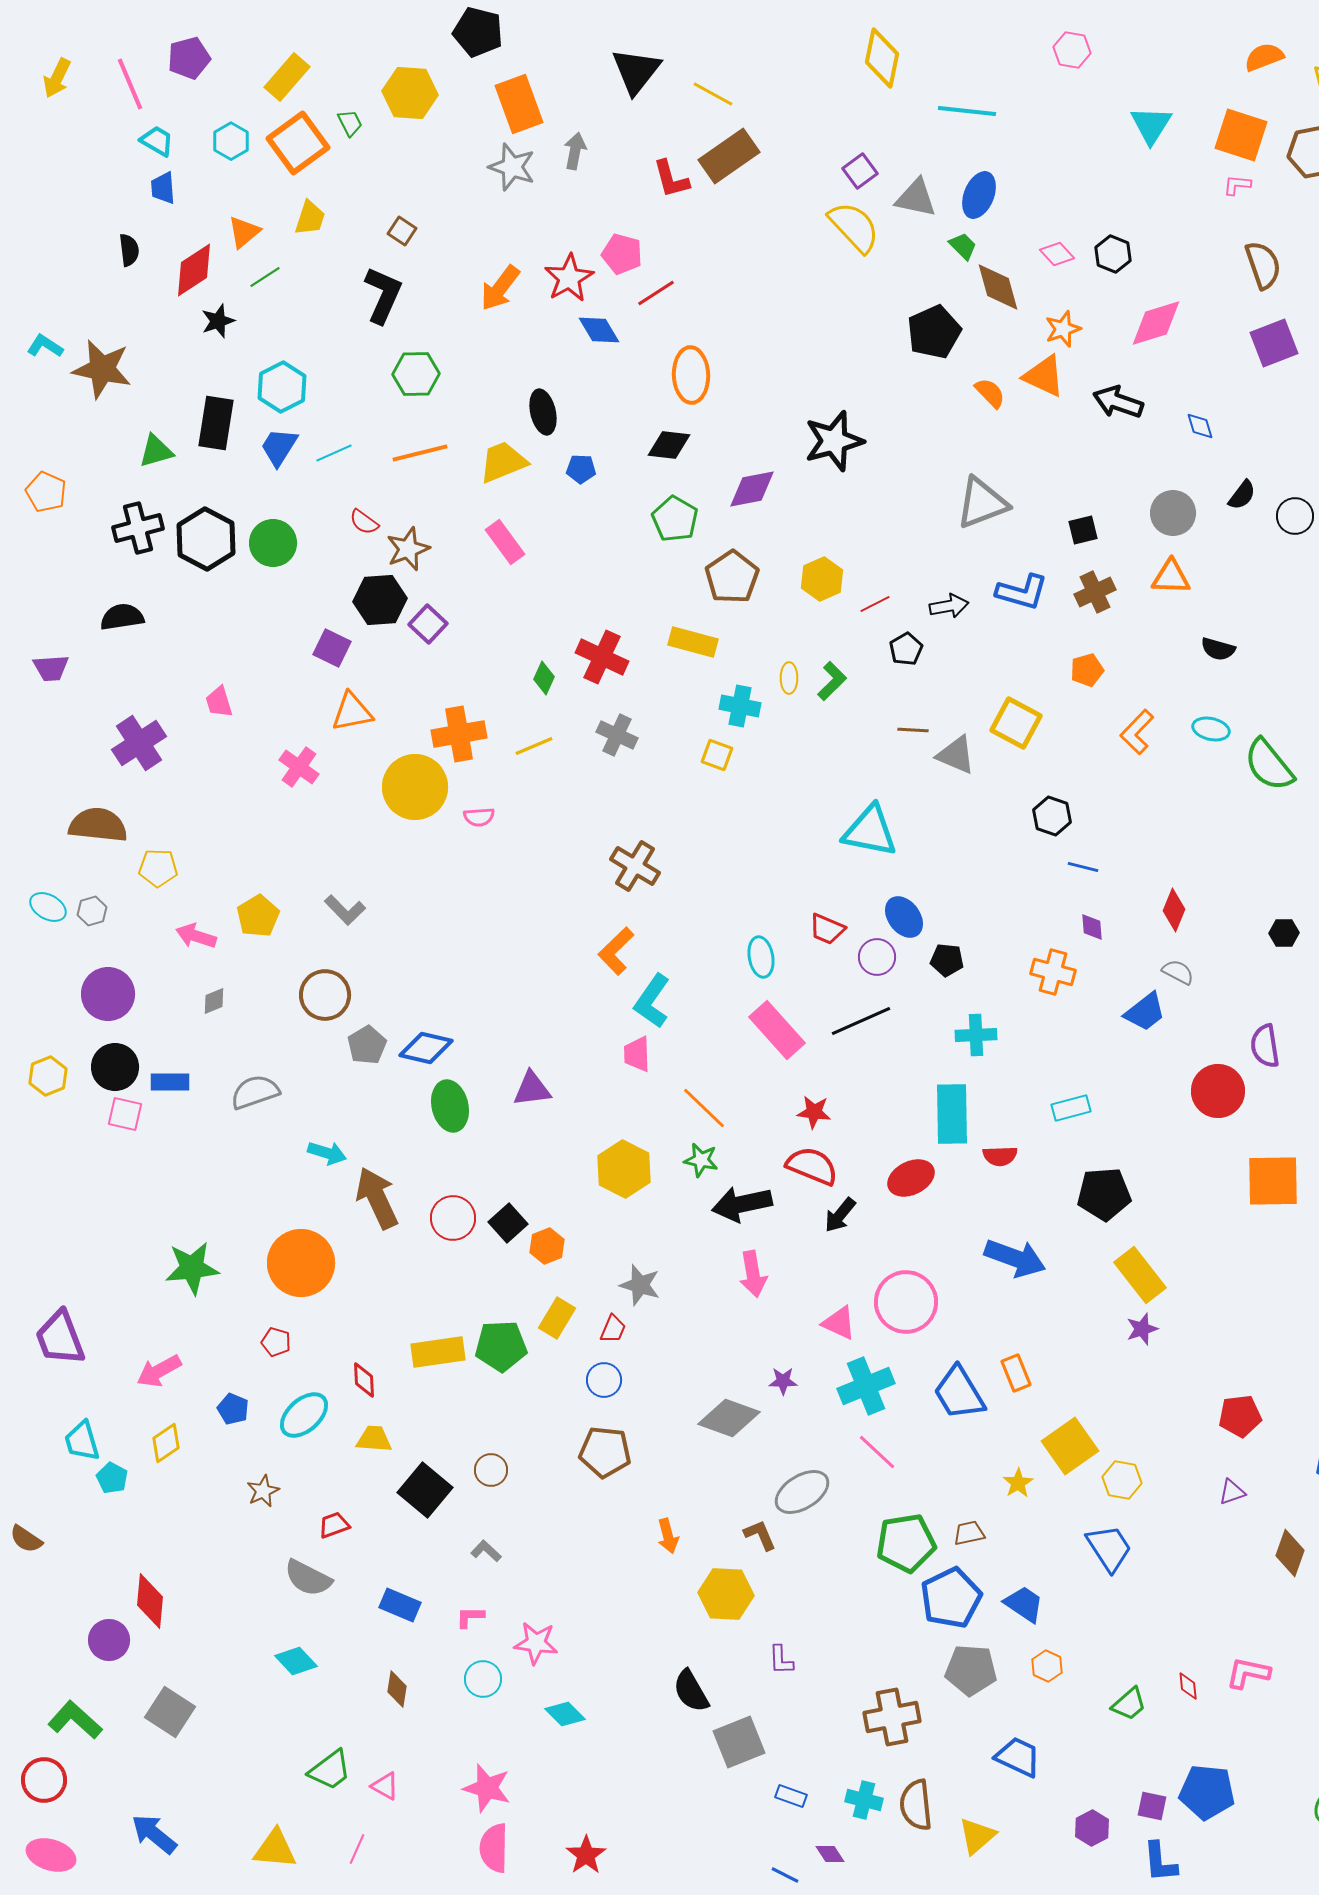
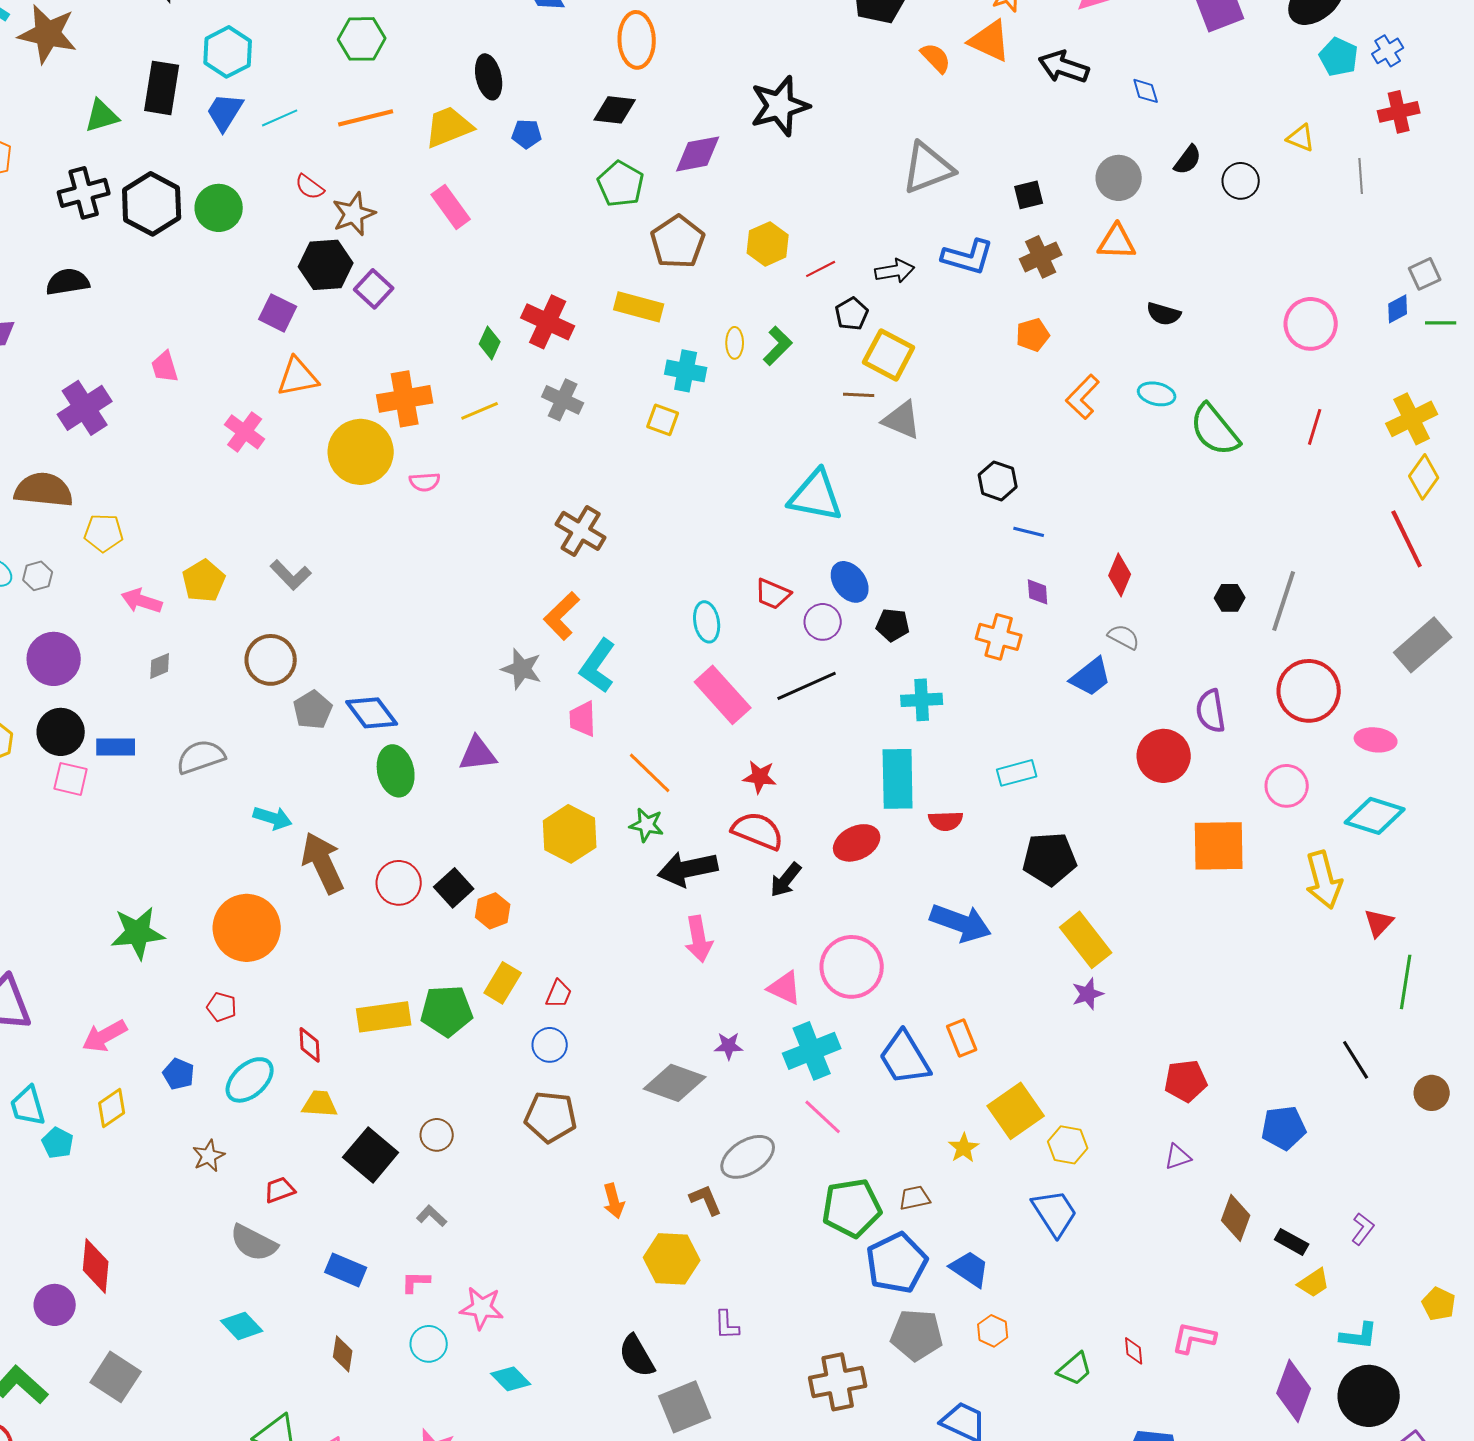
yellow square: (1016, 723) -> (889, 355), moved
blue diamond: (426, 1048) -> (372, 713), turned 40
gray star: (640, 1285) -> (522, 669), moved

